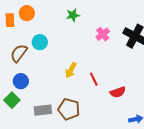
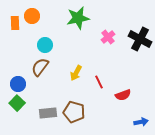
green star: (73, 15) -> (78, 18), size x1.6
brown semicircle: (19, 53) -> (40, 67), moved
blue circle: (21, 81) -> (18, 84), moved

